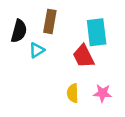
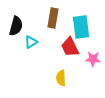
brown rectangle: (50, 21) -> (53, 18), moved
pink star: (103, 93) -> (93, 59), moved

